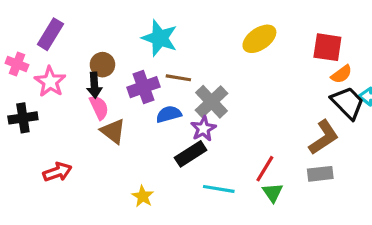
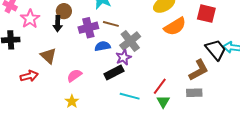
orange semicircle: (342, 74) -> (175, 26), moved, size x1.6
pink semicircle: (99, 107) -> (74, 76), moved, turned -105
brown triangle: (113, 131) -> (48, 56), moved
yellow star: (143, 196) -> (72, 101), moved

